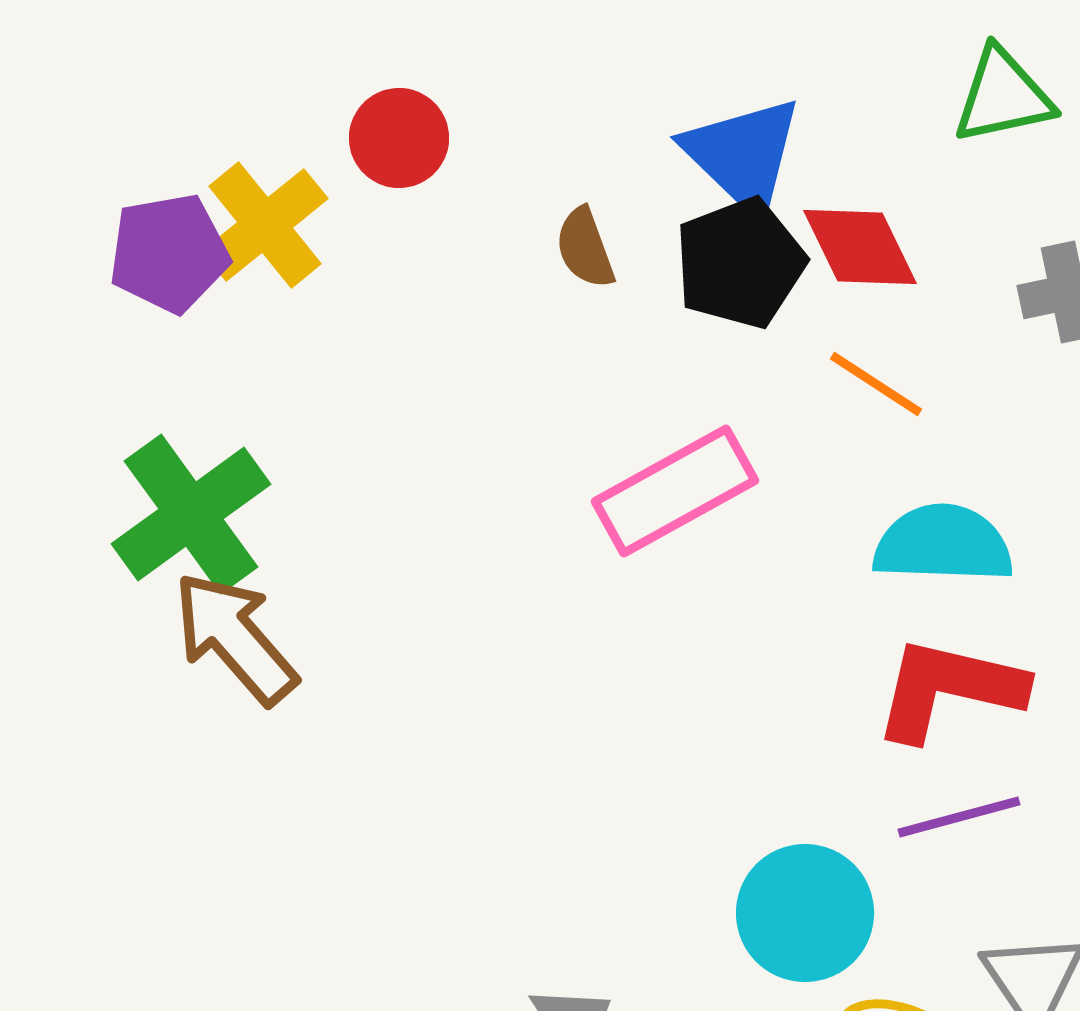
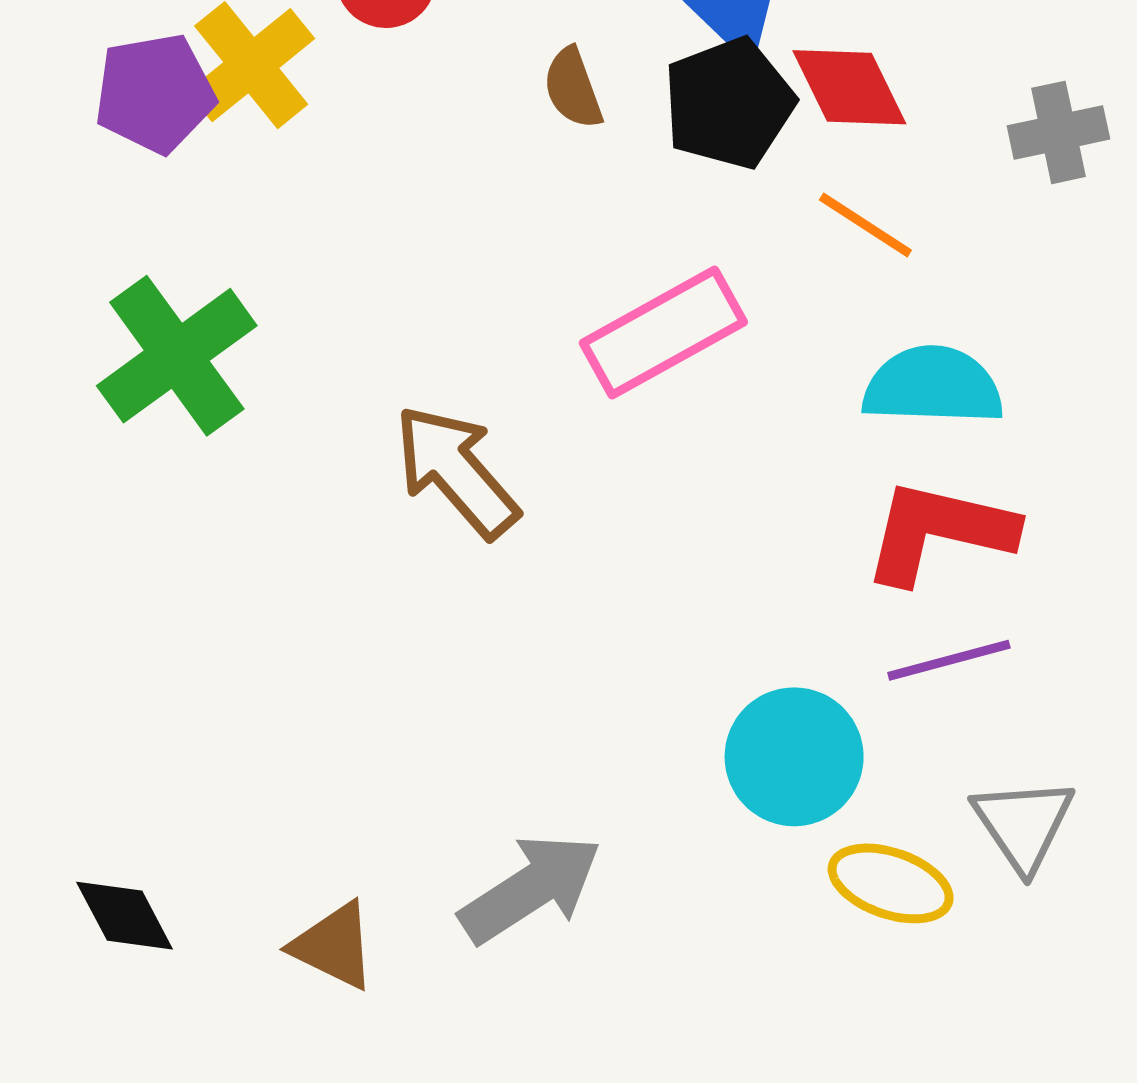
brown arrow: (235, 638) -> (456, 471), moved

